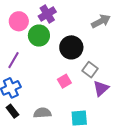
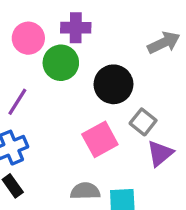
purple cross: (47, 14) -> (76, 28), turned 30
pink square: (64, 81) -> (100, 139), size x1.5
gray semicircle: (42, 113) -> (85, 191), moved

